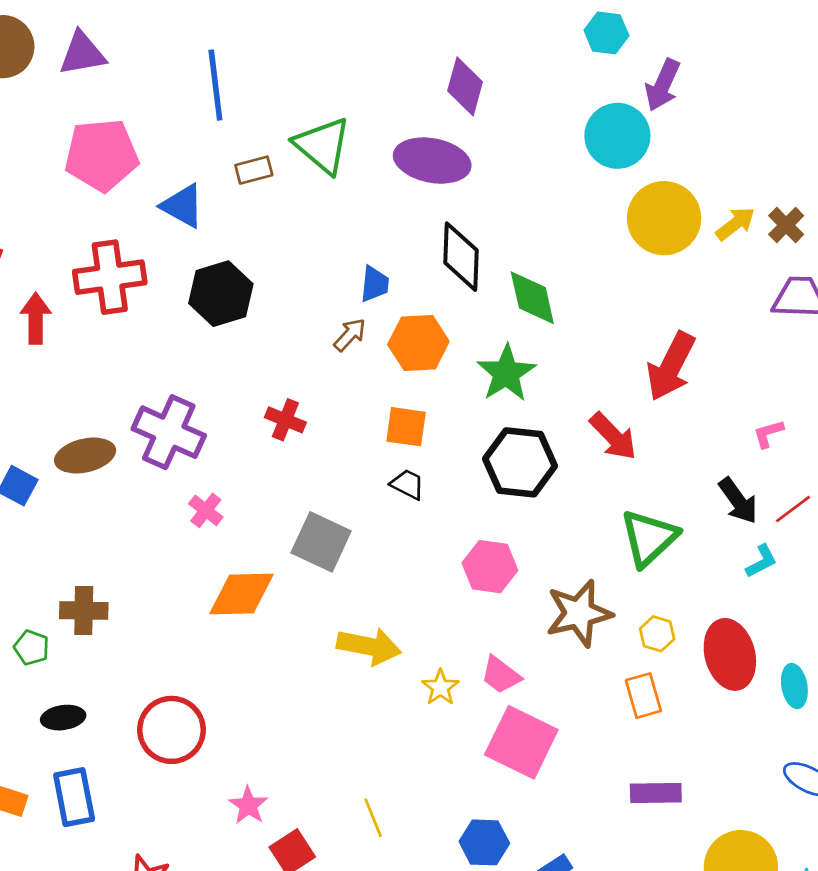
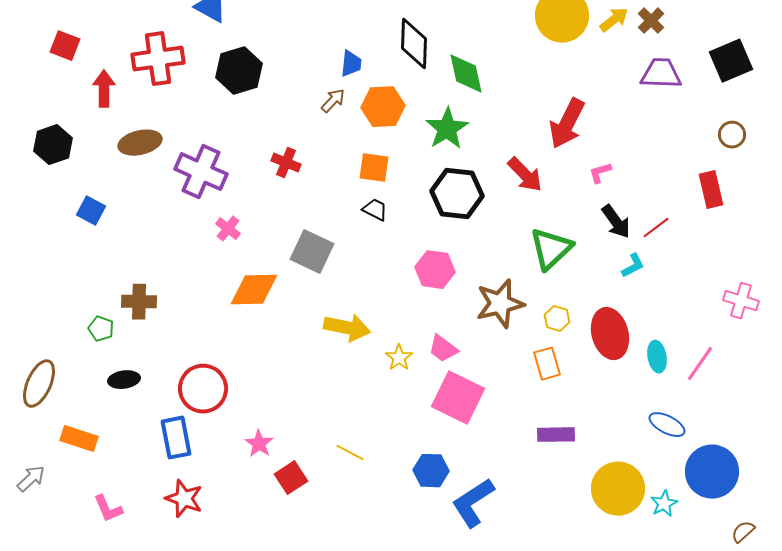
pink L-shape: (768, 434) -> (600, 173), moved
brown ellipse: (85, 456) -> (140, 143), moved
blue rectangle: (74, 797) -> (176, 438), moved
yellow line: (373, 818) -> (350, 453), turned -40

